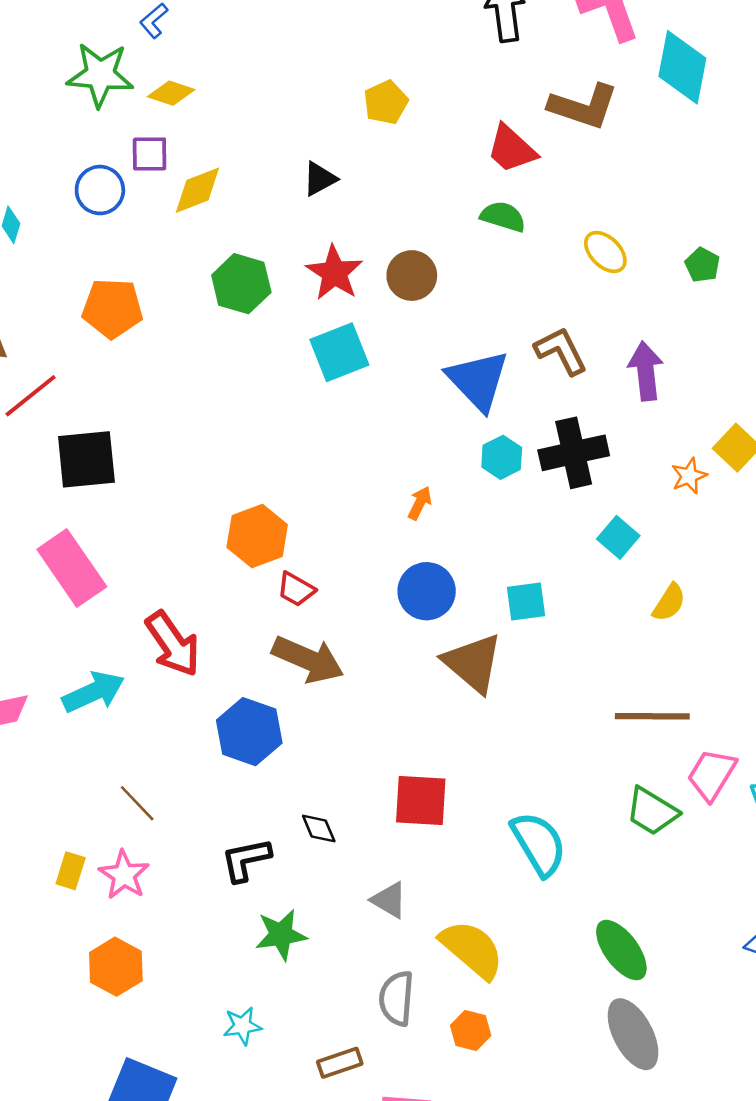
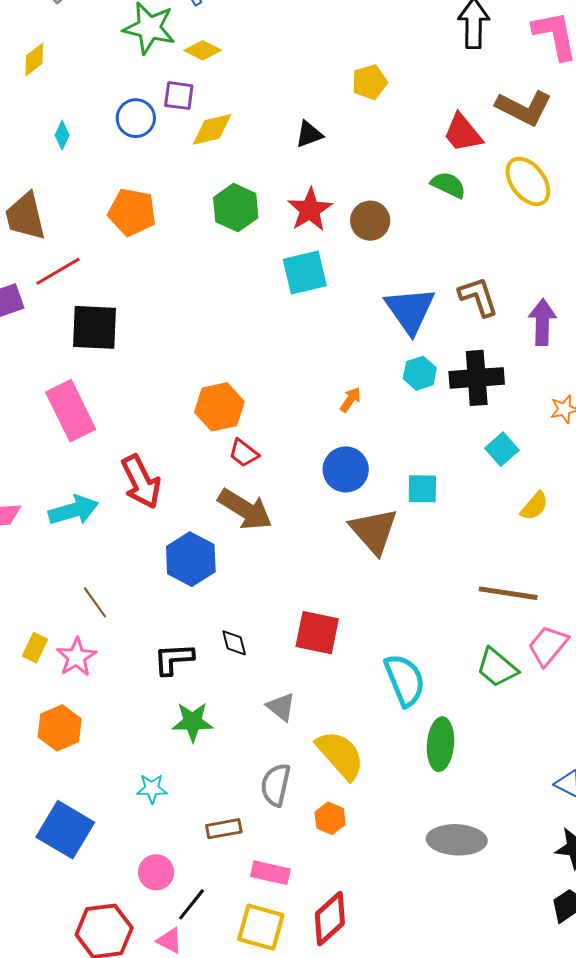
yellow ellipse: (605, 252) -> (528, 181), moved, size x1.4
green ellipse: (621, 950) -> (441, 744), moved, turned 33
gray ellipse: (633, 1034) -> (457, 840), turned -68

